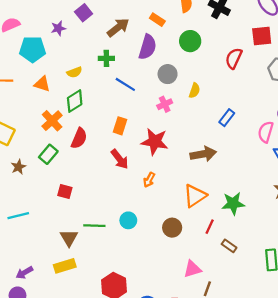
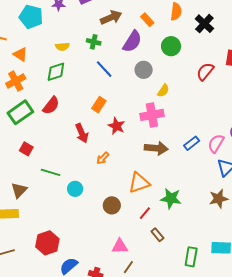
orange triangle: (42, 84) -> (20, 54), moved
pink cross: (165, 104) -> (152, 115), moved, size x1.6
blue rectangle: (227, 118) -> (192, 143), moved
orange cross: (52, 121) -> (16, 81), moved
orange rectangle: (120, 126) -> (99, 105), moved
red star: (155, 142) -> (116, 126), size x0.7
green rectangle: (48, 154) -> (20, 112), size x1.4
green line: (94, 226) -> (51, 172), moved

